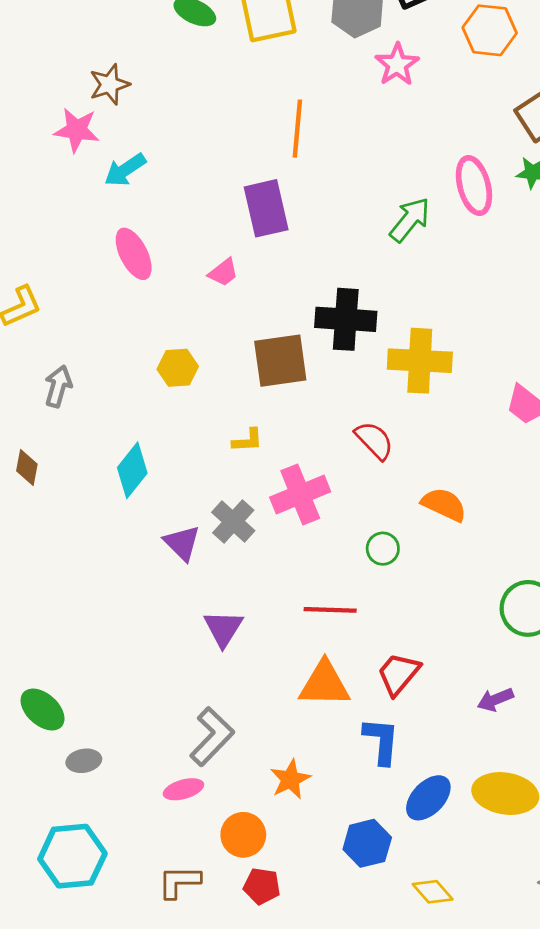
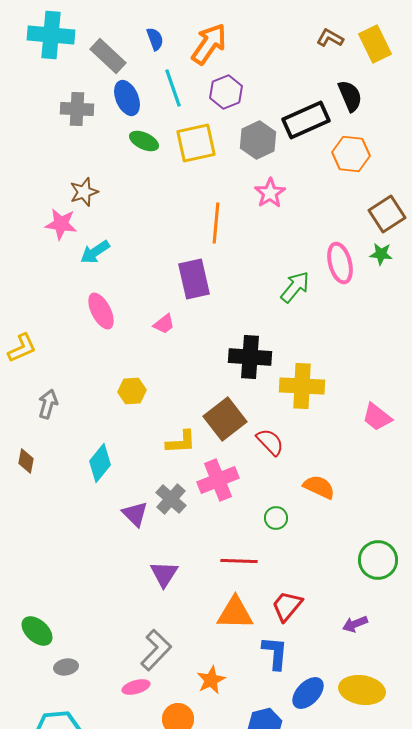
pink star: (397, 64) -> (270, 193), moved
brown square: (280, 361) -> (225, 419), moved, turned -30
yellow L-shape: (248, 440) -> (181, 442), size x1.4

